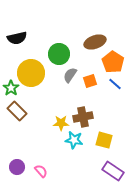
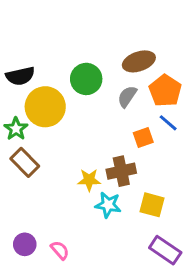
black semicircle: (17, 38) -> (20, 76), moved
gray semicircle: (70, 75) -> (127, 97), moved
orange square: (90, 81) -> (143, 138), moved

